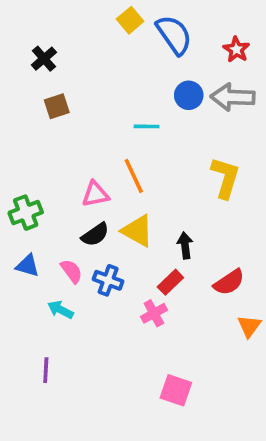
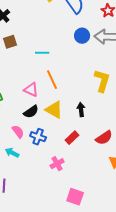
cyan line: (147, 126) -> (42, 53), moved
pink triangle: (95, 194) -> (31, 90), turned 35
black arrow: (185, 246) -> (81, 110), moved
pink cross: (154, 313) -> (57, 164), moved

